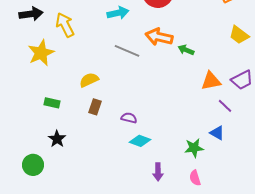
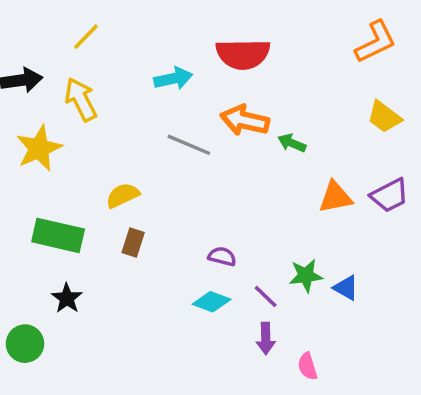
green rectangle: (52, 103) -> (58, 235), size x1.8
purple line: (225, 106) -> (266, 297), moved
purple semicircle: (129, 118) -> (222, 256), moved
green star: (194, 148) -> (306, 276), moved
purple arrow: (158, 172) -> (266, 338), moved

